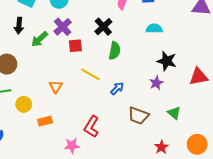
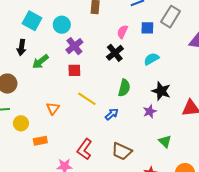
purple cross: (63, 27) -> (74, 46), moved
black cross: (103, 27) -> (115, 53), moved
cyan semicircle: (154, 28) -> (151, 59), turned -35
green semicircle: (115, 51) -> (124, 88), moved
brown trapezoid: (138, 116) -> (122, 151), moved

